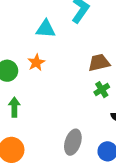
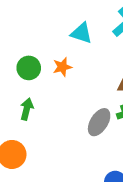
gray ellipse: (73, 142) -> (99, 122), moved

